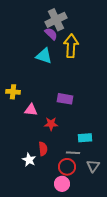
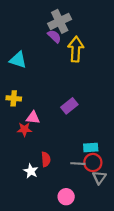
cyan triangle: (44, 56) -> (18, 60), moved
purple rectangle: (65, 99) -> (69, 106), turned -49
red star: (51, 124) -> (24, 129), moved
red circle: (67, 167) -> (93, 163), moved

